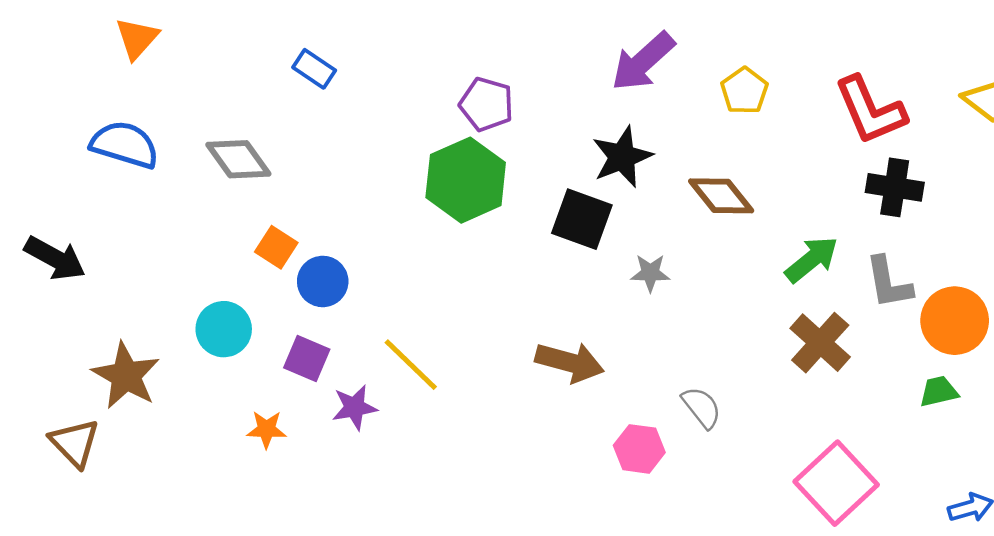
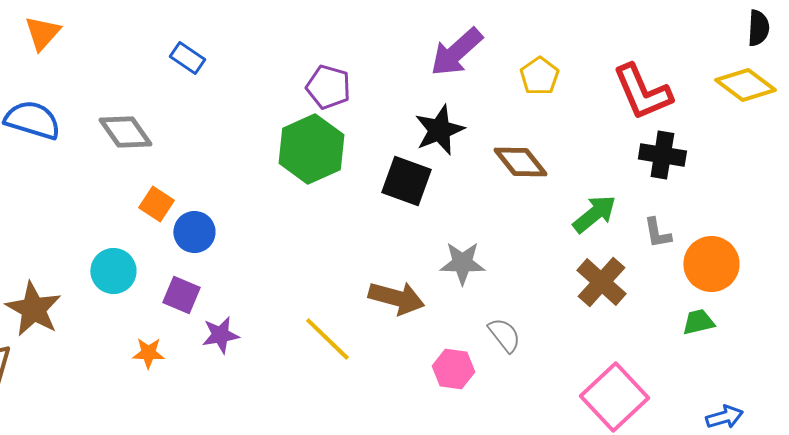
gray star: (650, 273) -> (462, 263), moved, size x1.4
gray L-shape: (889, 283) -> (657, 233), size x0.7
yellow line: (411, 365) -> (327, 339), moved

